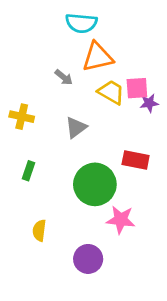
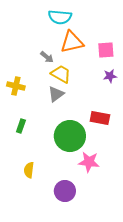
pink square: (137, 88) -> (106, 50), moved
yellow trapezoid: (111, 92) -> (61, 74), moved

